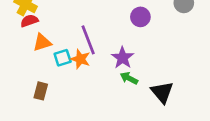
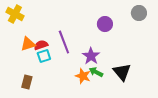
red semicircle: (29, 21) -> (41, 45), moved
orange star: (80, 59) -> (83, 76), moved
black triangle: (162, 92) -> (122, 72), moved

